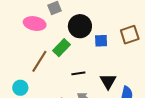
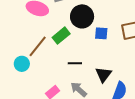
cyan circle: (20, 88) -> (22, 64), moved

